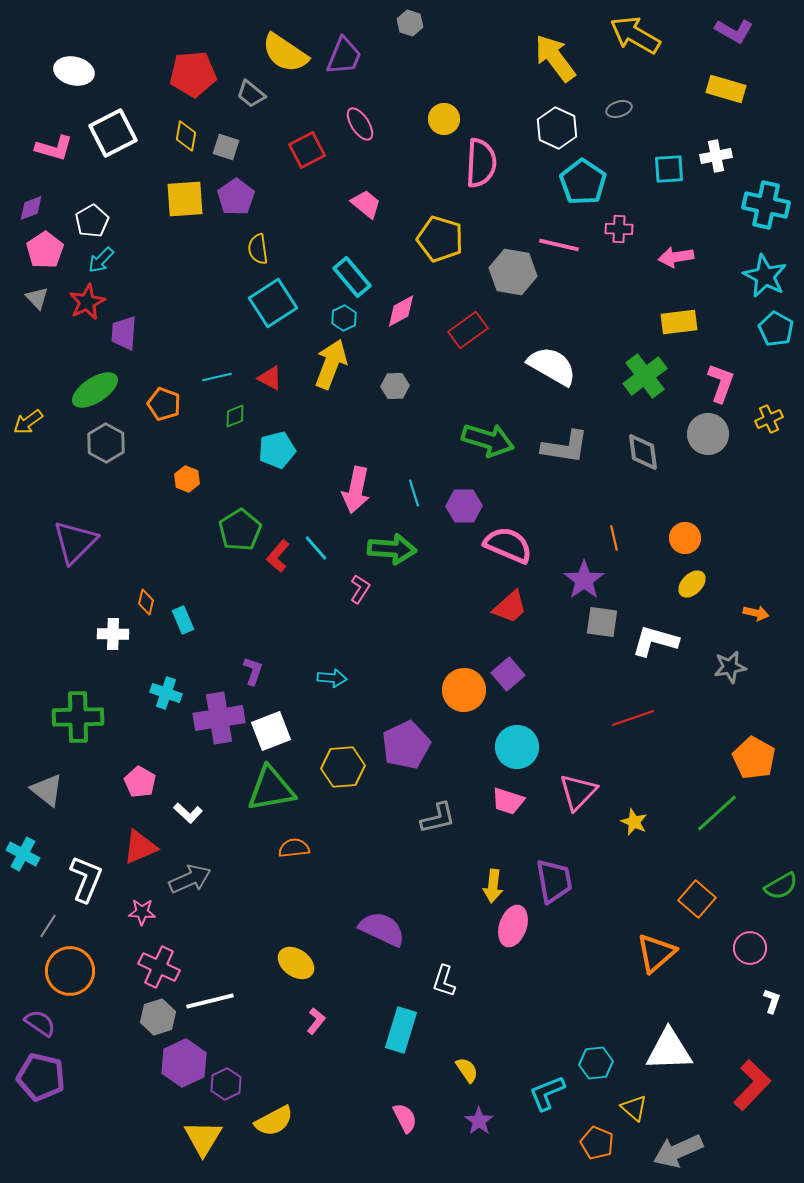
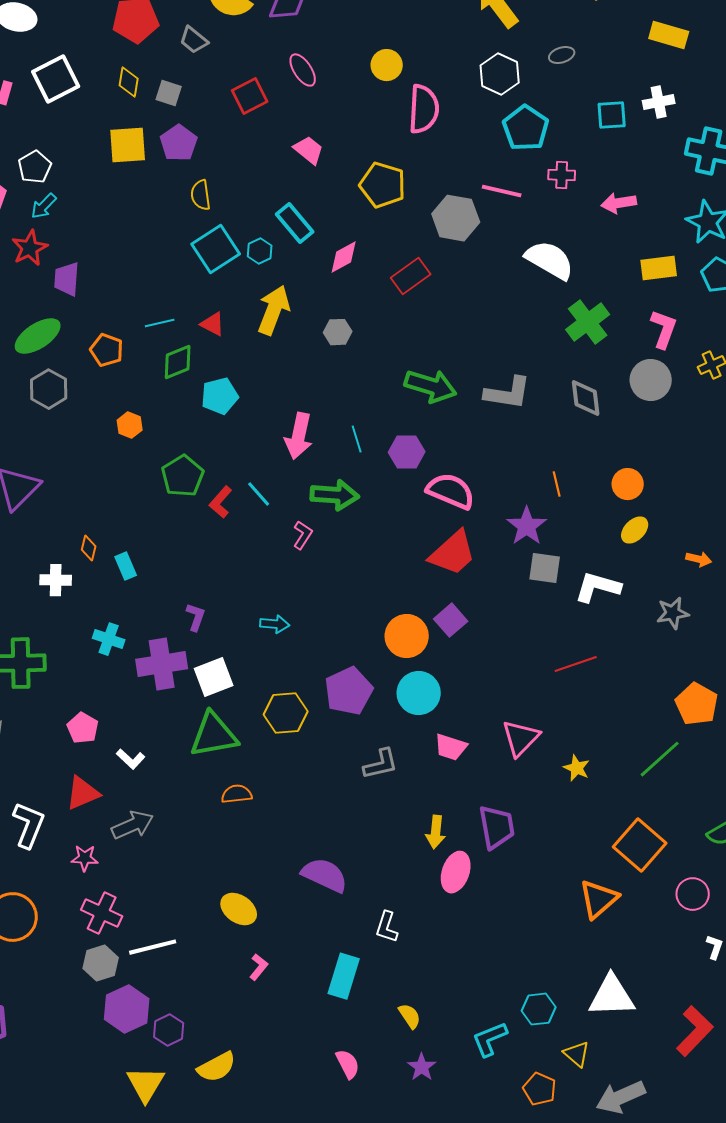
cyan hexagon: (344, 318) -> (260, 251), moved
yellow rectangle: (679, 322) -> (659, 268), moved
white semicircle: (552, 366) -> (550, 260), moved
green diamond: (235, 416) -> (178, 362), size x1.5
red trapezoid: (510, 607) -> (453, 553), size x1.4
cyan circle: (517, 747) -> (419, 693), moved
orange square: (697, 899) -> (640, 845), size x1.4

